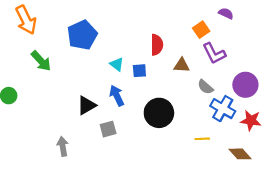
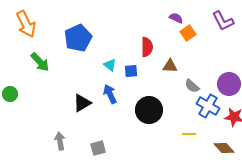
purple semicircle: (226, 13) -> (176, 18), moved
purple L-shape: (214, 53) -> (223, 21), moved
gray square: (108, 129) -> (98, 148), moved

